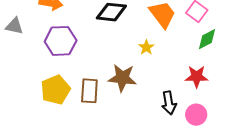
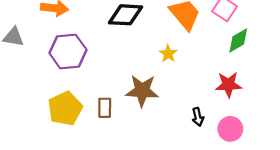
brown rectangle: (89, 91) -> (105, 108), size x0.7
black arrow: (169, 103) -> (198, 117), size x0.7

